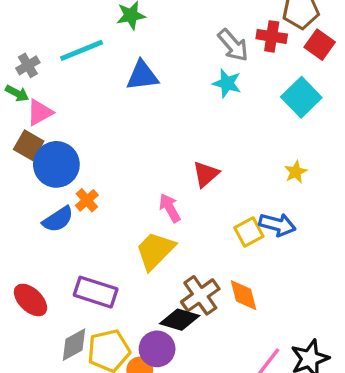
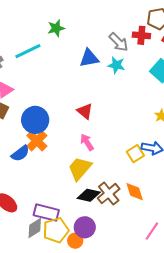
blue triangle: (142, 76) -> (89, 58), moved
blue circle: (56, 164) -> (35, 120), moved
red triangle: (206, 174) -> (85, 111), moved, turned -36
orange cross: (87, 200) -> (37, 141), size x1.5
purple rectangle: (96, 292) -> (46, 213), moved
black diamond: (180, 320) -> (89, 195), moved

